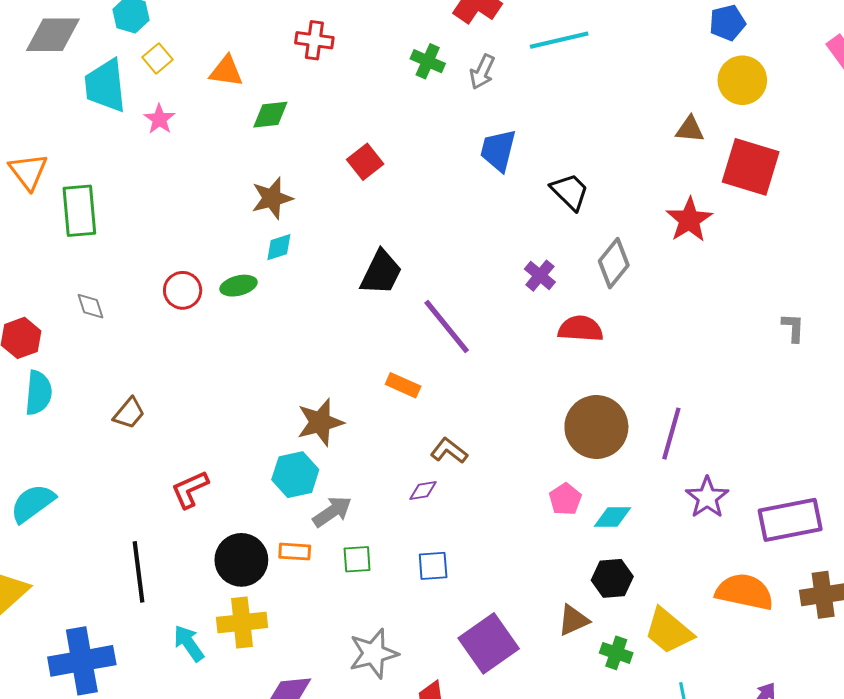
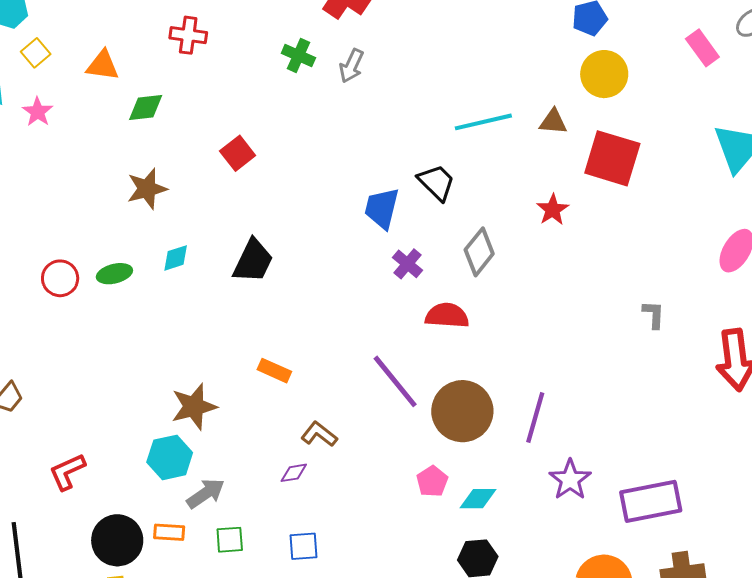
cyan line: (559, 40) -> (483, 122), moved
blue trapezoid: (498, 150) -> (382, 208), moved
red star: (689, 220) -> (553, 210), size x0.7
cyan diamond: (279, 247) -> (176, 258), moved
purple line: (447, 326) -> (395, 381), moved

